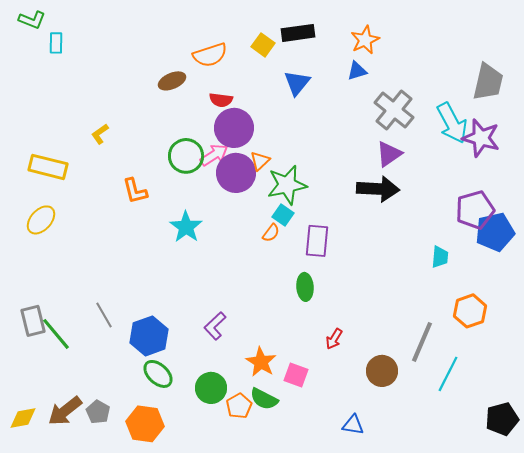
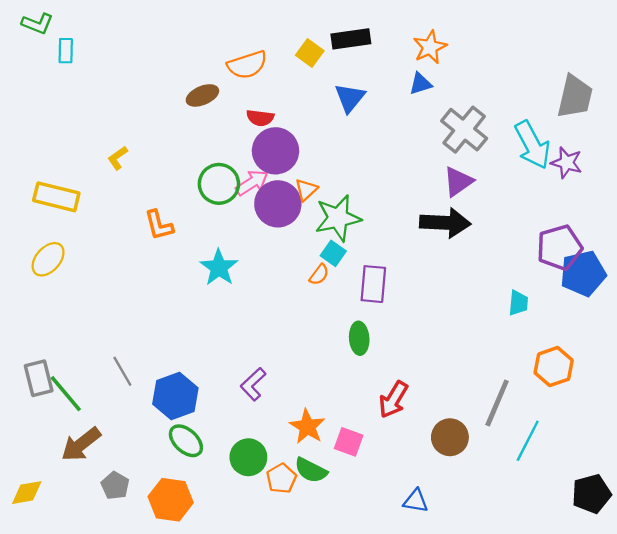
purple star: (481, 138) -> (567, 163), size x0.7
red arrow: (334, 339) -> (393, 400), size x1.5
brown arrow: (65, 411) -> (81, 444), moved

